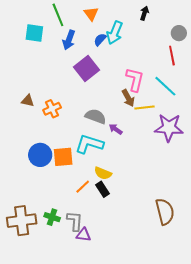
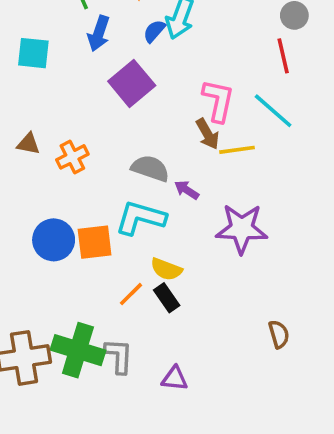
cyan square: (34, 33) -> (33, 53), moved
purple star: (169, 128) -> (242, 229), moved
brown semicircle: (165, 212) -> (279, 334), size x0.6
green cross: (52, 217) -> (78, 350), size x1.8
purple triangle: (84, 235) -> (175, 379), moved

